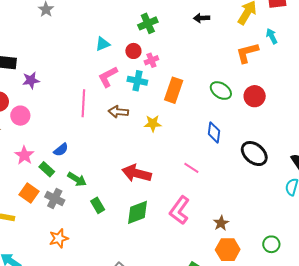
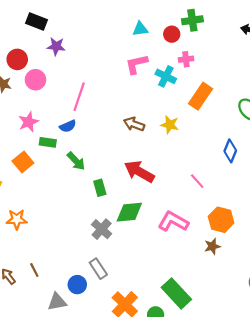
red circle: (133, 51) -> (172, 34), moved
pink line: (83, 103) -> (79, 97), moved
brown arrow: (118, 112) -> (134, 124), moved
green rectangle: (47, 169) -> (48, 142), turned -49
gray cross: (55, 199) -> (102, 229), moved
green rectangle: (98, 205) -> (100, 188), moved
pink L-shape: (180, 210) -> (173, 222), turned 68
orange star: (59, 238) -> (17, 219), moved
orange hexagon: (228, 250) -> (221, 220), moved

